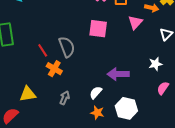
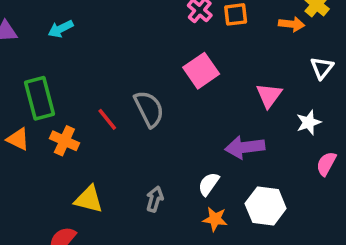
pink triangle: (135, 22) -> (269, 95), moved
pink square: (98, 29) -> (201, 71), turned -36
orange cross: (54, 69) -> (64, 141), moved
yellow triangle: (28, 94) -> (89, 199), turned 30

